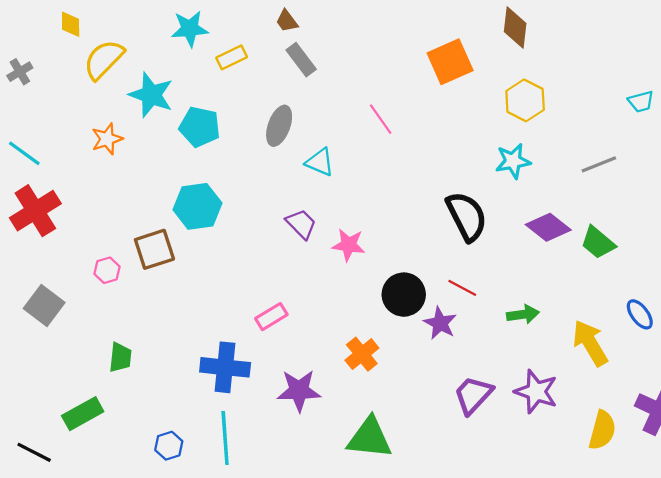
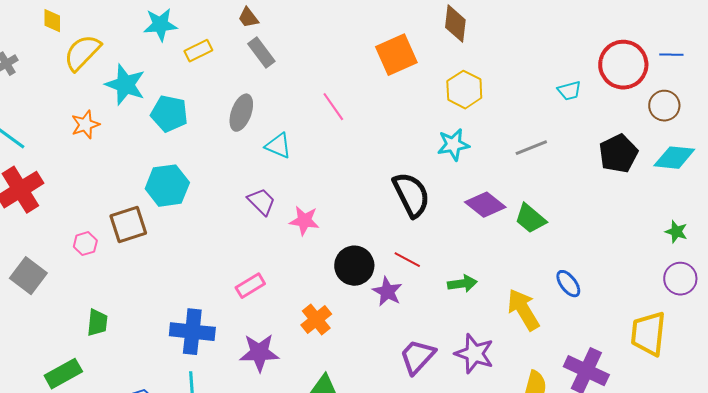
pink rectangle: (271, 317) -> (250, 286), moved

